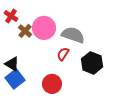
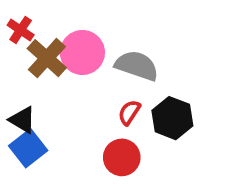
brown cross: (25, 31) -> (47, 58), size x1.5
red semicircle: (63, 54) -> (129, 112), moved
red circle: (52, 84) -> (122, 157), moved

